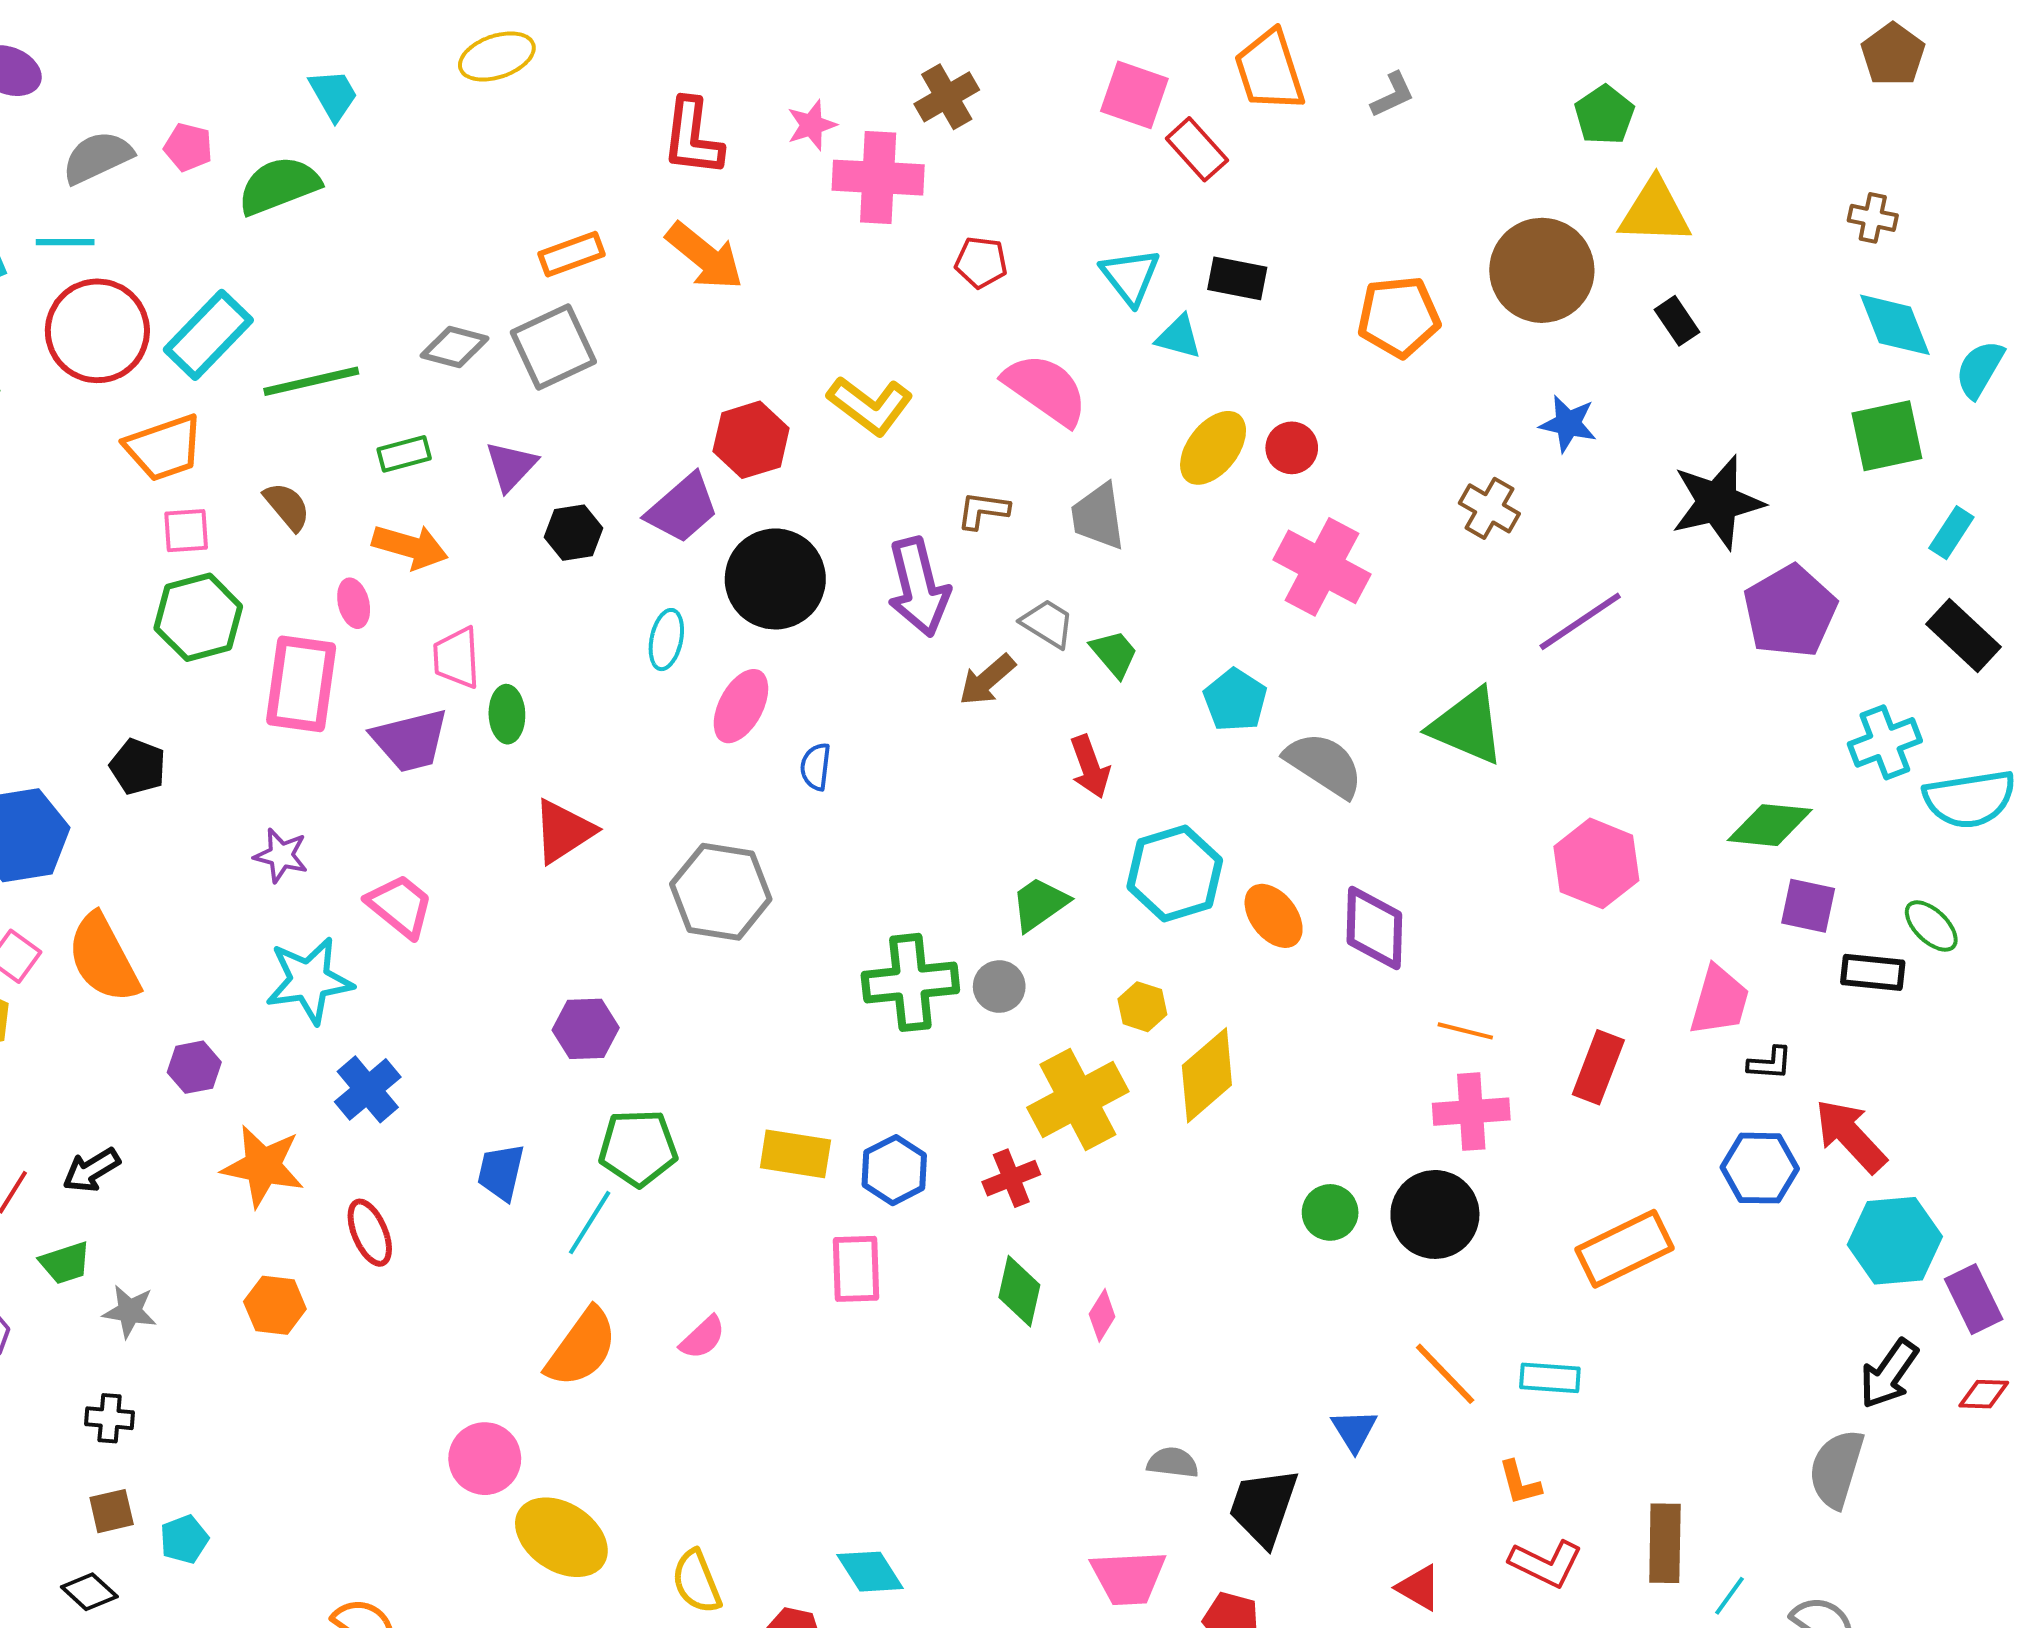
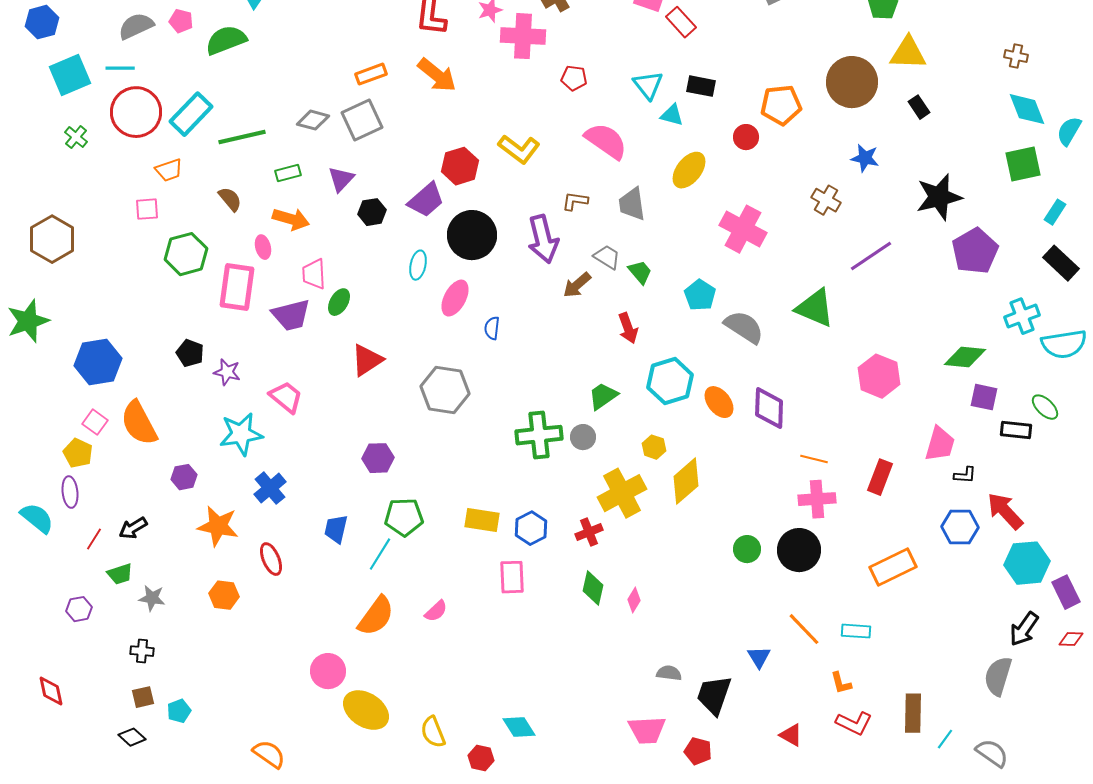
orange trapezoid: (164, 448) -> (169, 170), size x0.7
red circle: (1292, 448) -> (746, 137), moved
pink square: (186, 531) -> (147, 209), moved
green ellipse: (507, 714) -> (339, 302), turned 32
black pentagon: (138, 767) -> (190, 353), moved

